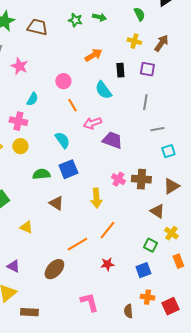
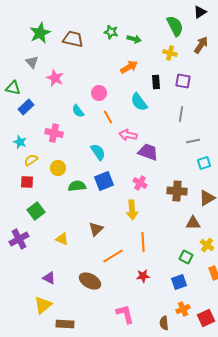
green semicircle: (139, 14) -> (175, 26), size x1.5
green arrow: (99, 17) -> (134, 39), moved
brown arrow: (161, 43) -> (201, 45), moved
cyan semicircle: (32, 99) -> (78, 111), moved, turned 112
pink arrow: (92, 123) -> (128, 135), turned 30
yellow circle: (20, 146) -> (58, 168), moved
pink cross: (118, 179) -> (140, 183), moved
brown triangle: (56, 203) -> (96, 229), moved, turned 42
brown triangle: (157, 211) -> (193, 223), turned -35
orange line: (107, 230) -> (143, 242), turned -42
brown ellipse: (54, 269) -> (90, 281), turned 75
orange cross: (147, 297) -> (183, 309), turned -32

